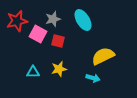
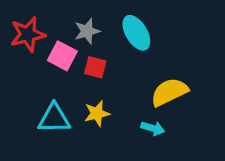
cyan triangle: (33, 72) -> (54, 118), size x1.5

